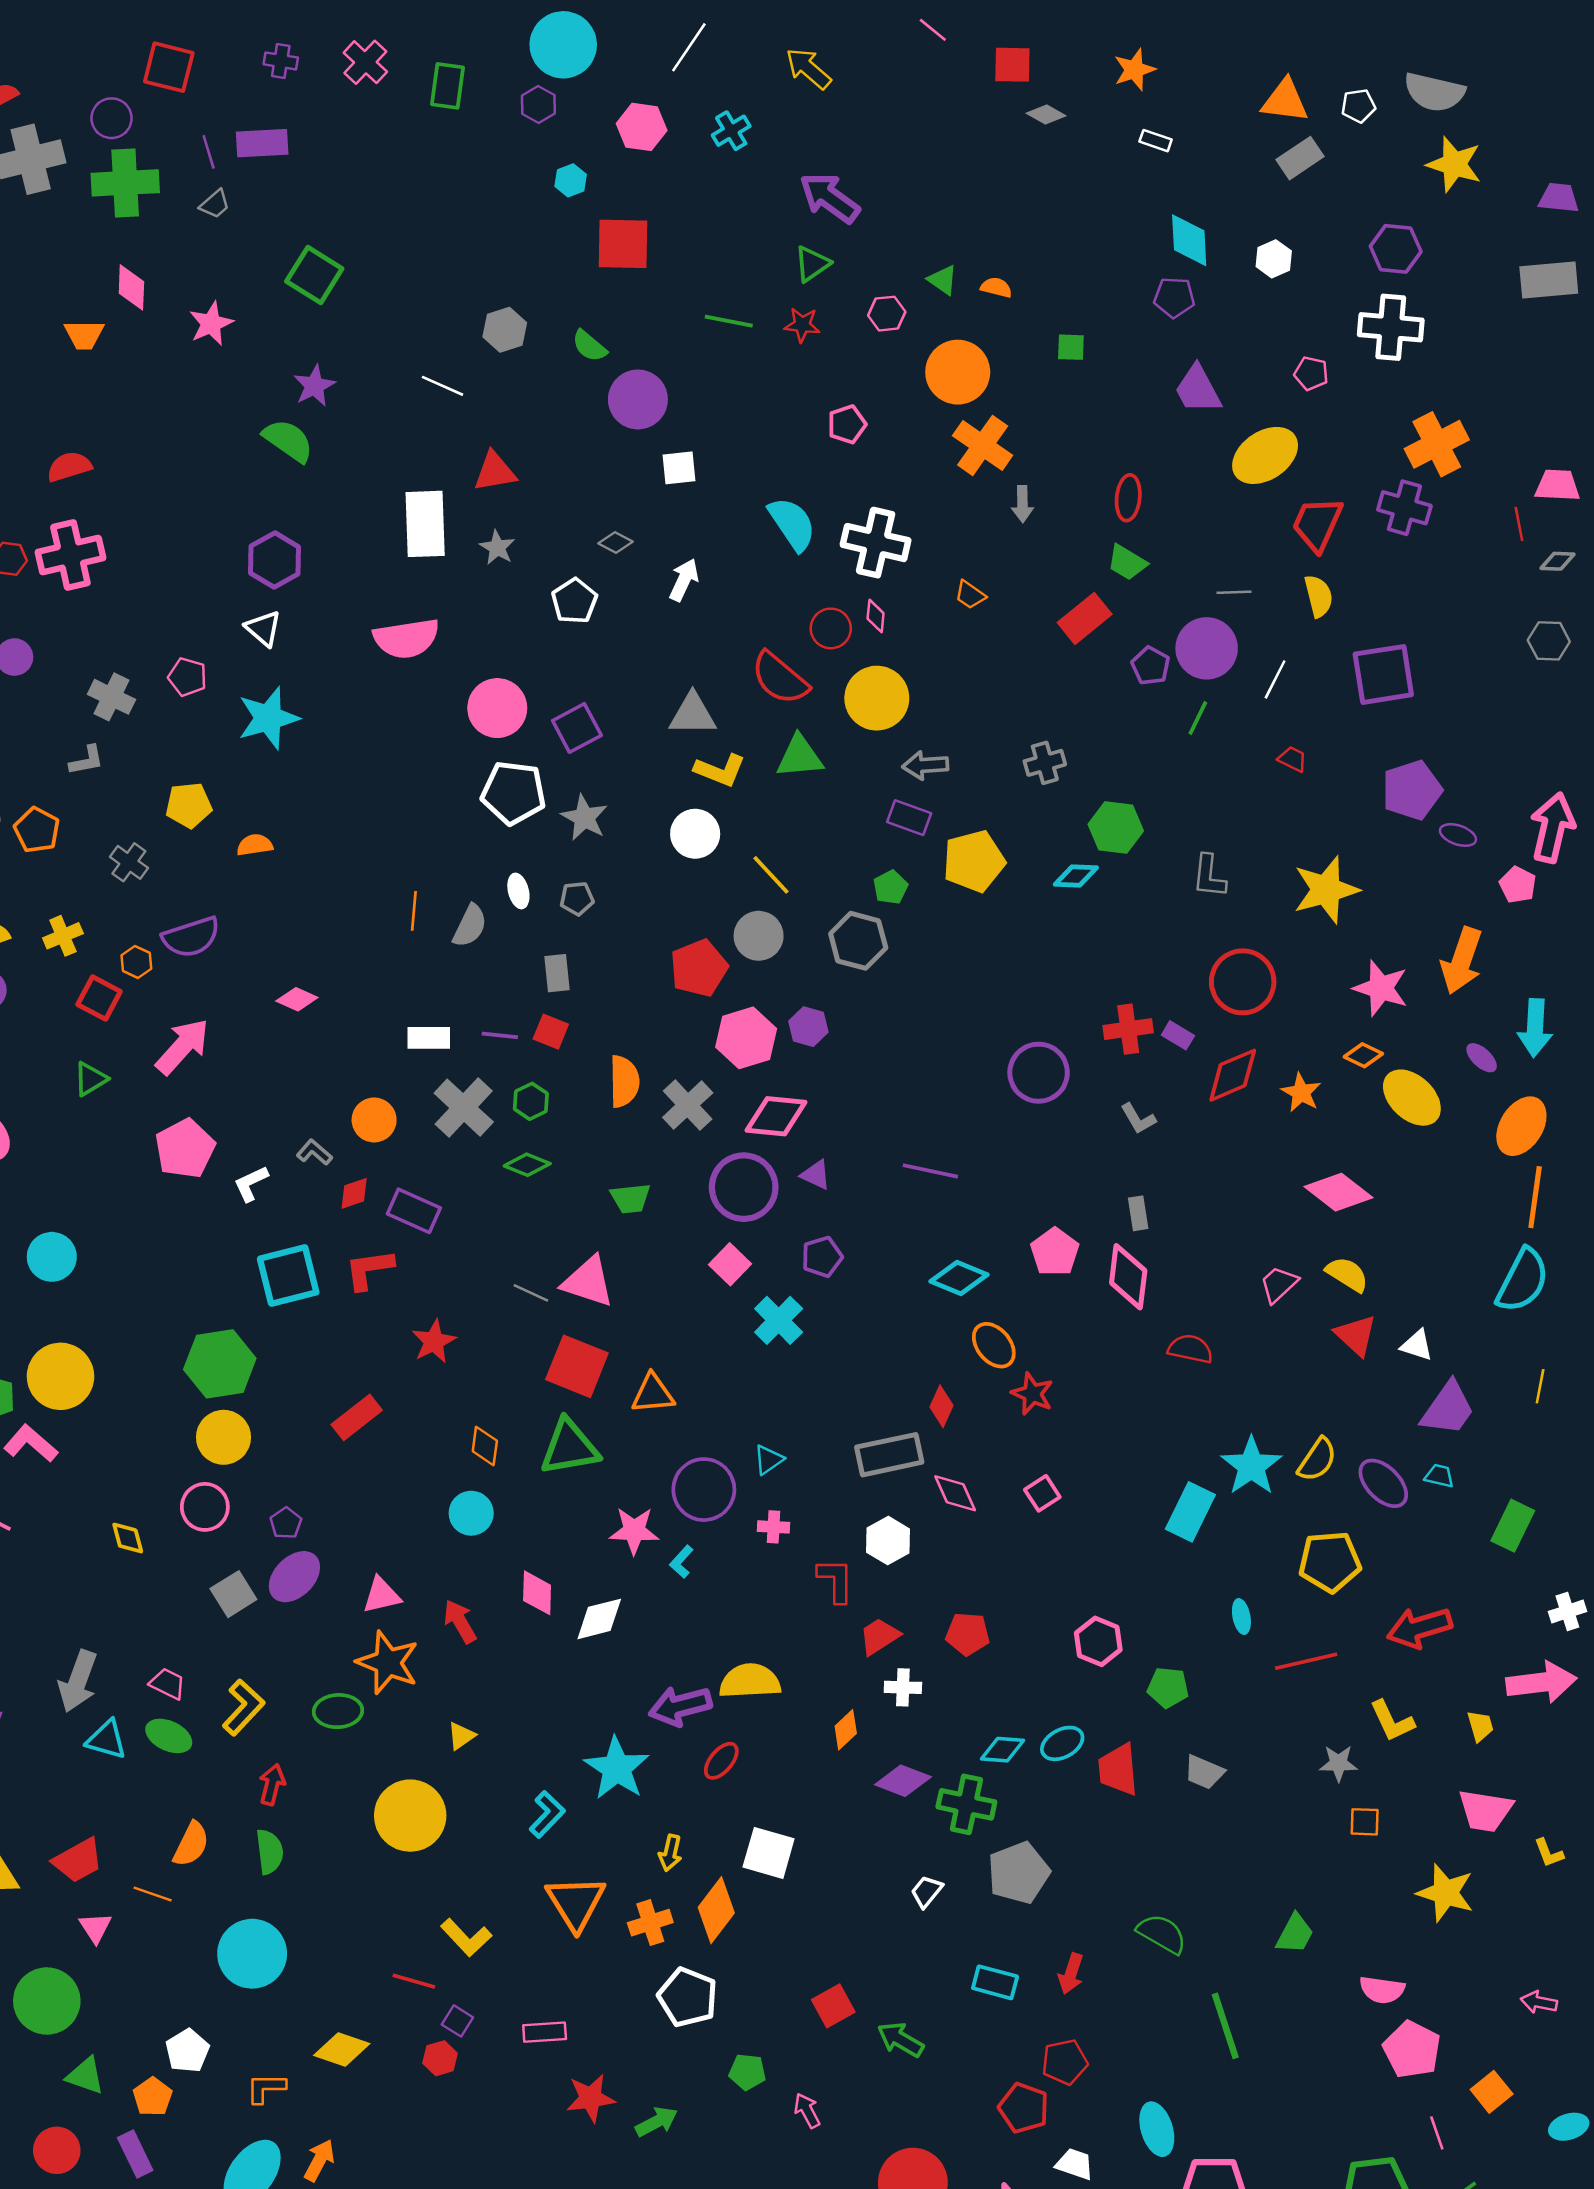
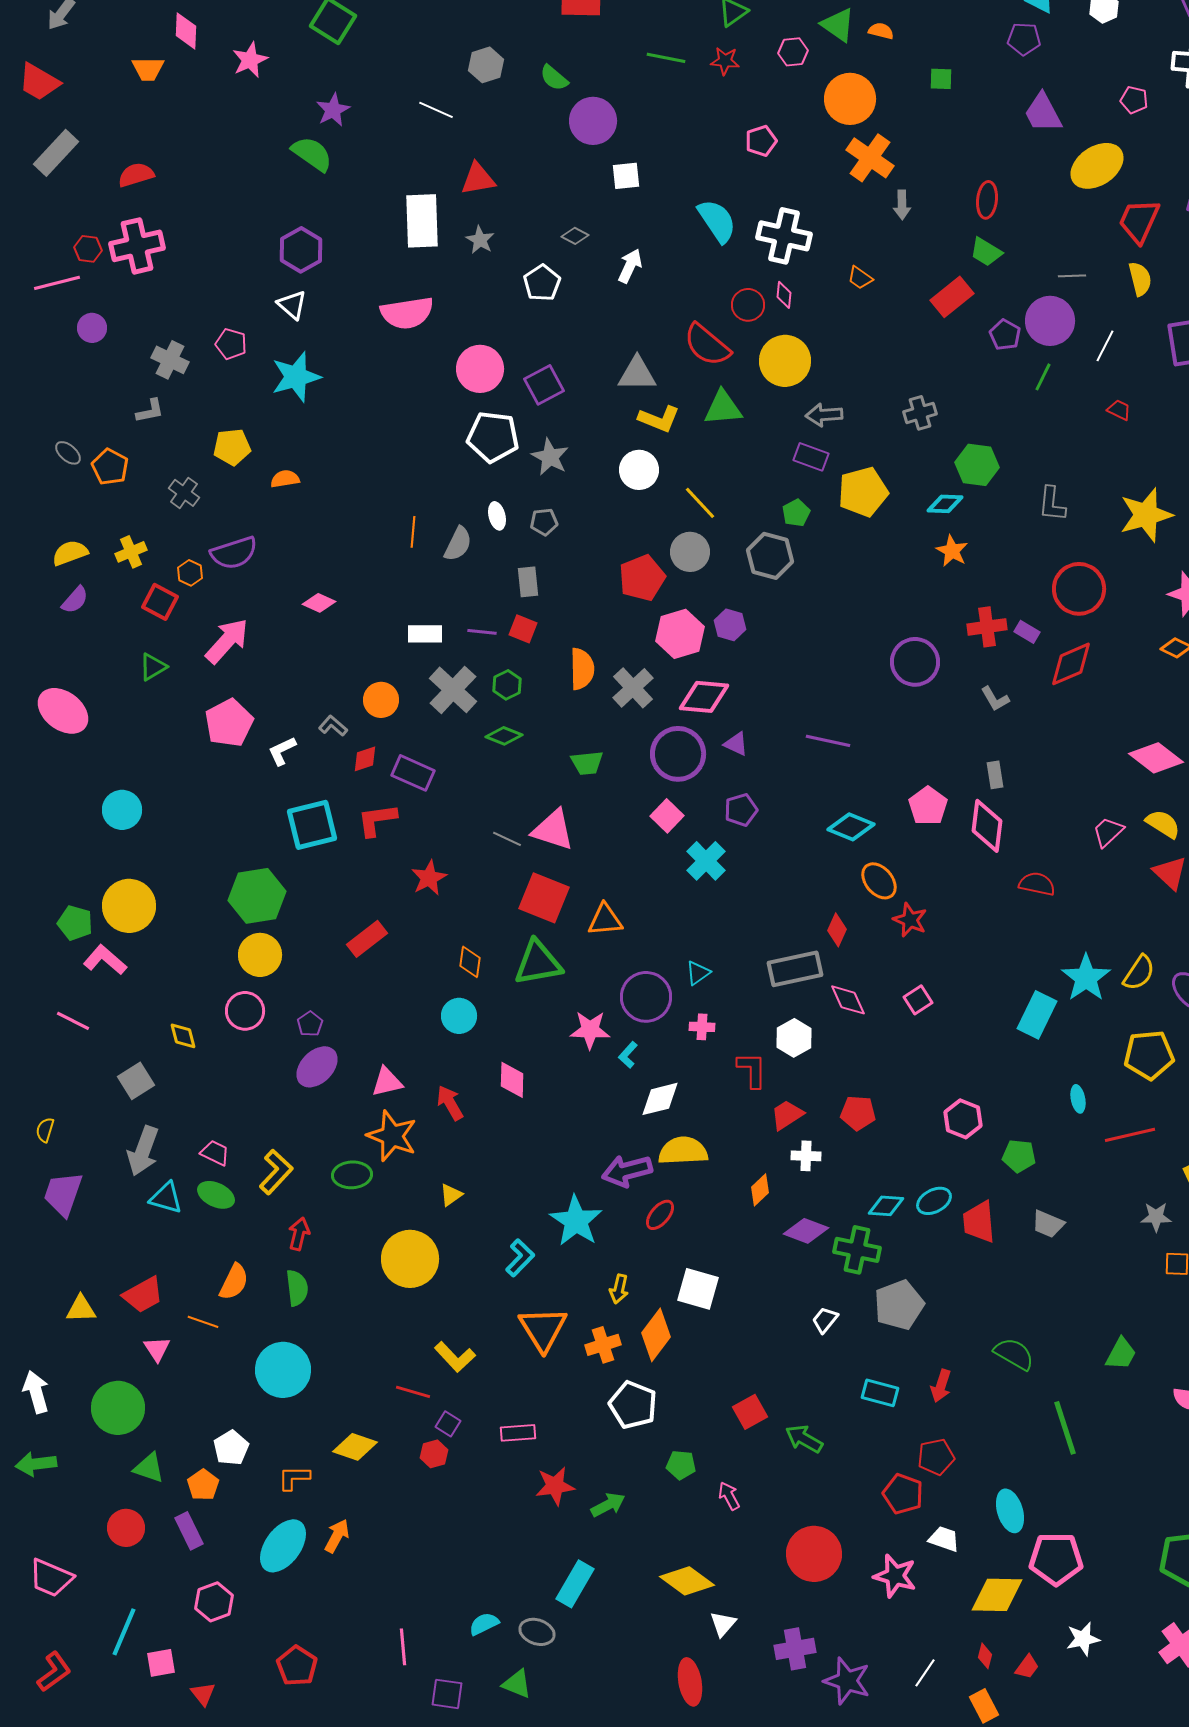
green triangle: (943, 280) -> (838, 25), size x1.4
orange star: (1301, 1093) -> (952, 551), moved
gray square: (233, 1594) -> (136, 1081), moved
white diamond: (599, 1619) -> (660, 1099), moved

